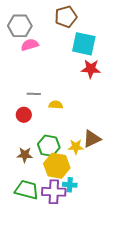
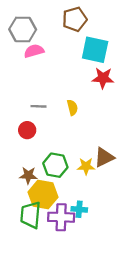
yellow semicircle: (56, 105) -> (72, 107), moved, turned 72
yellow hexagon: (57, 166) -> (43, 195), moved
green trapezoid: (27, 190) -> (31, 215), turned -100

